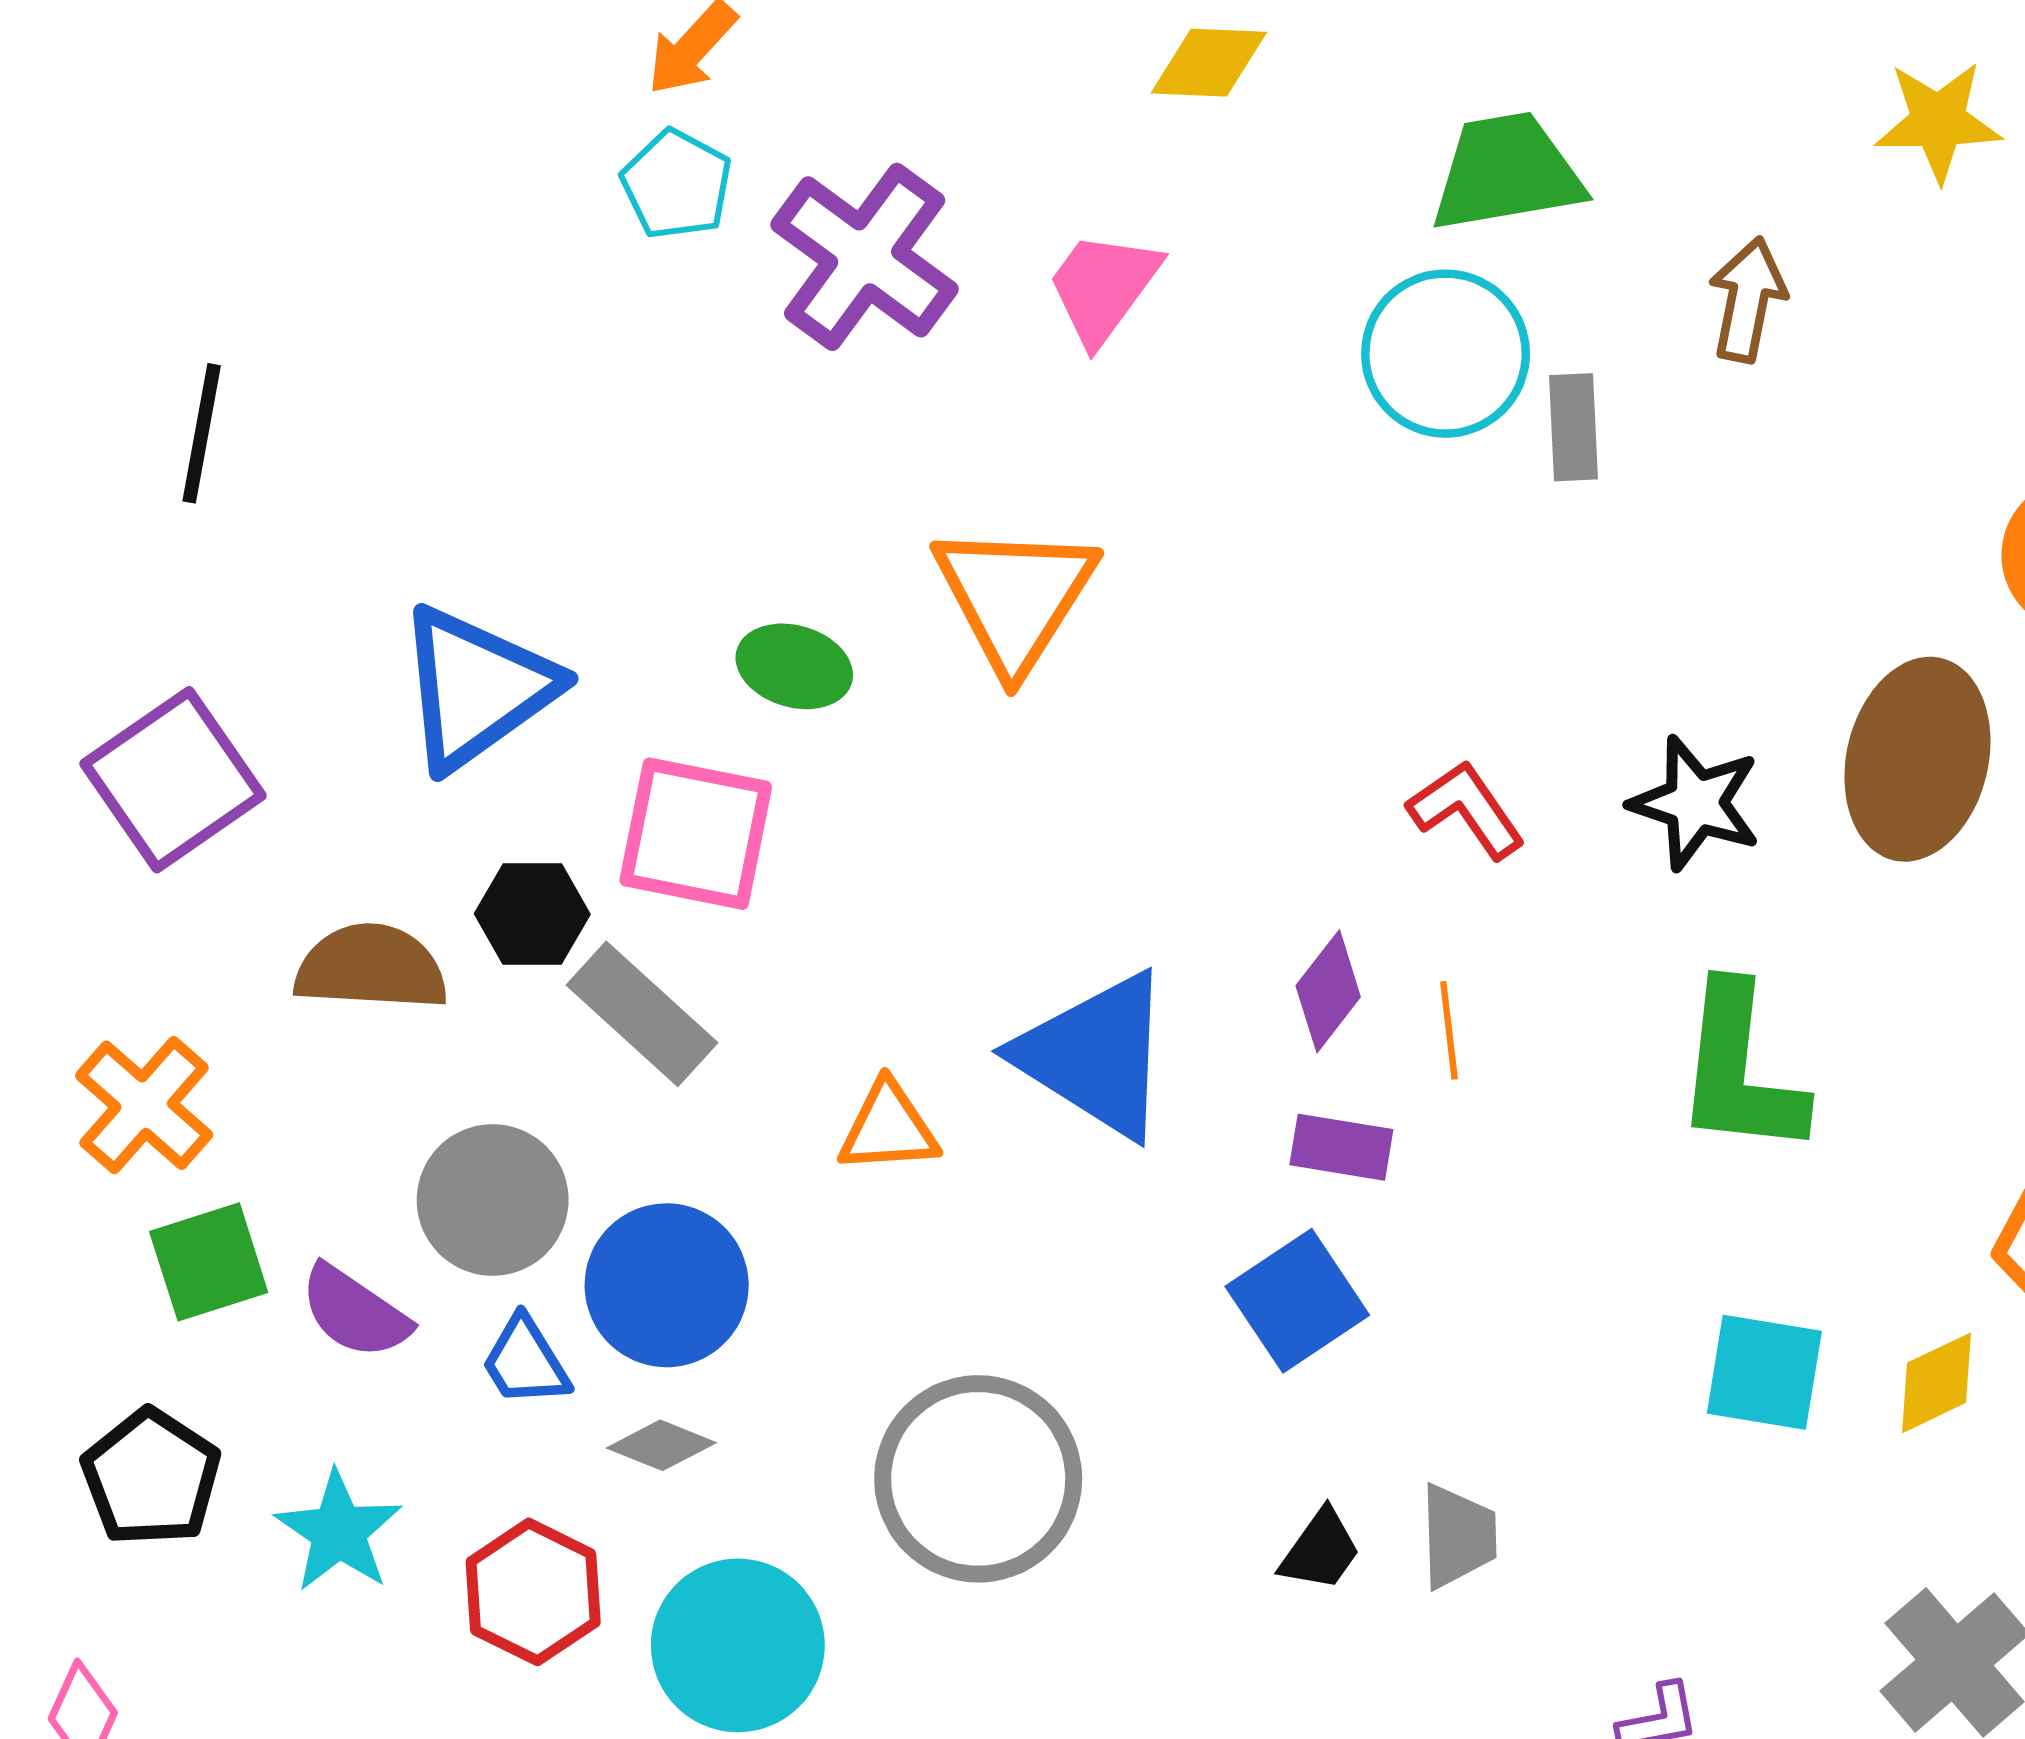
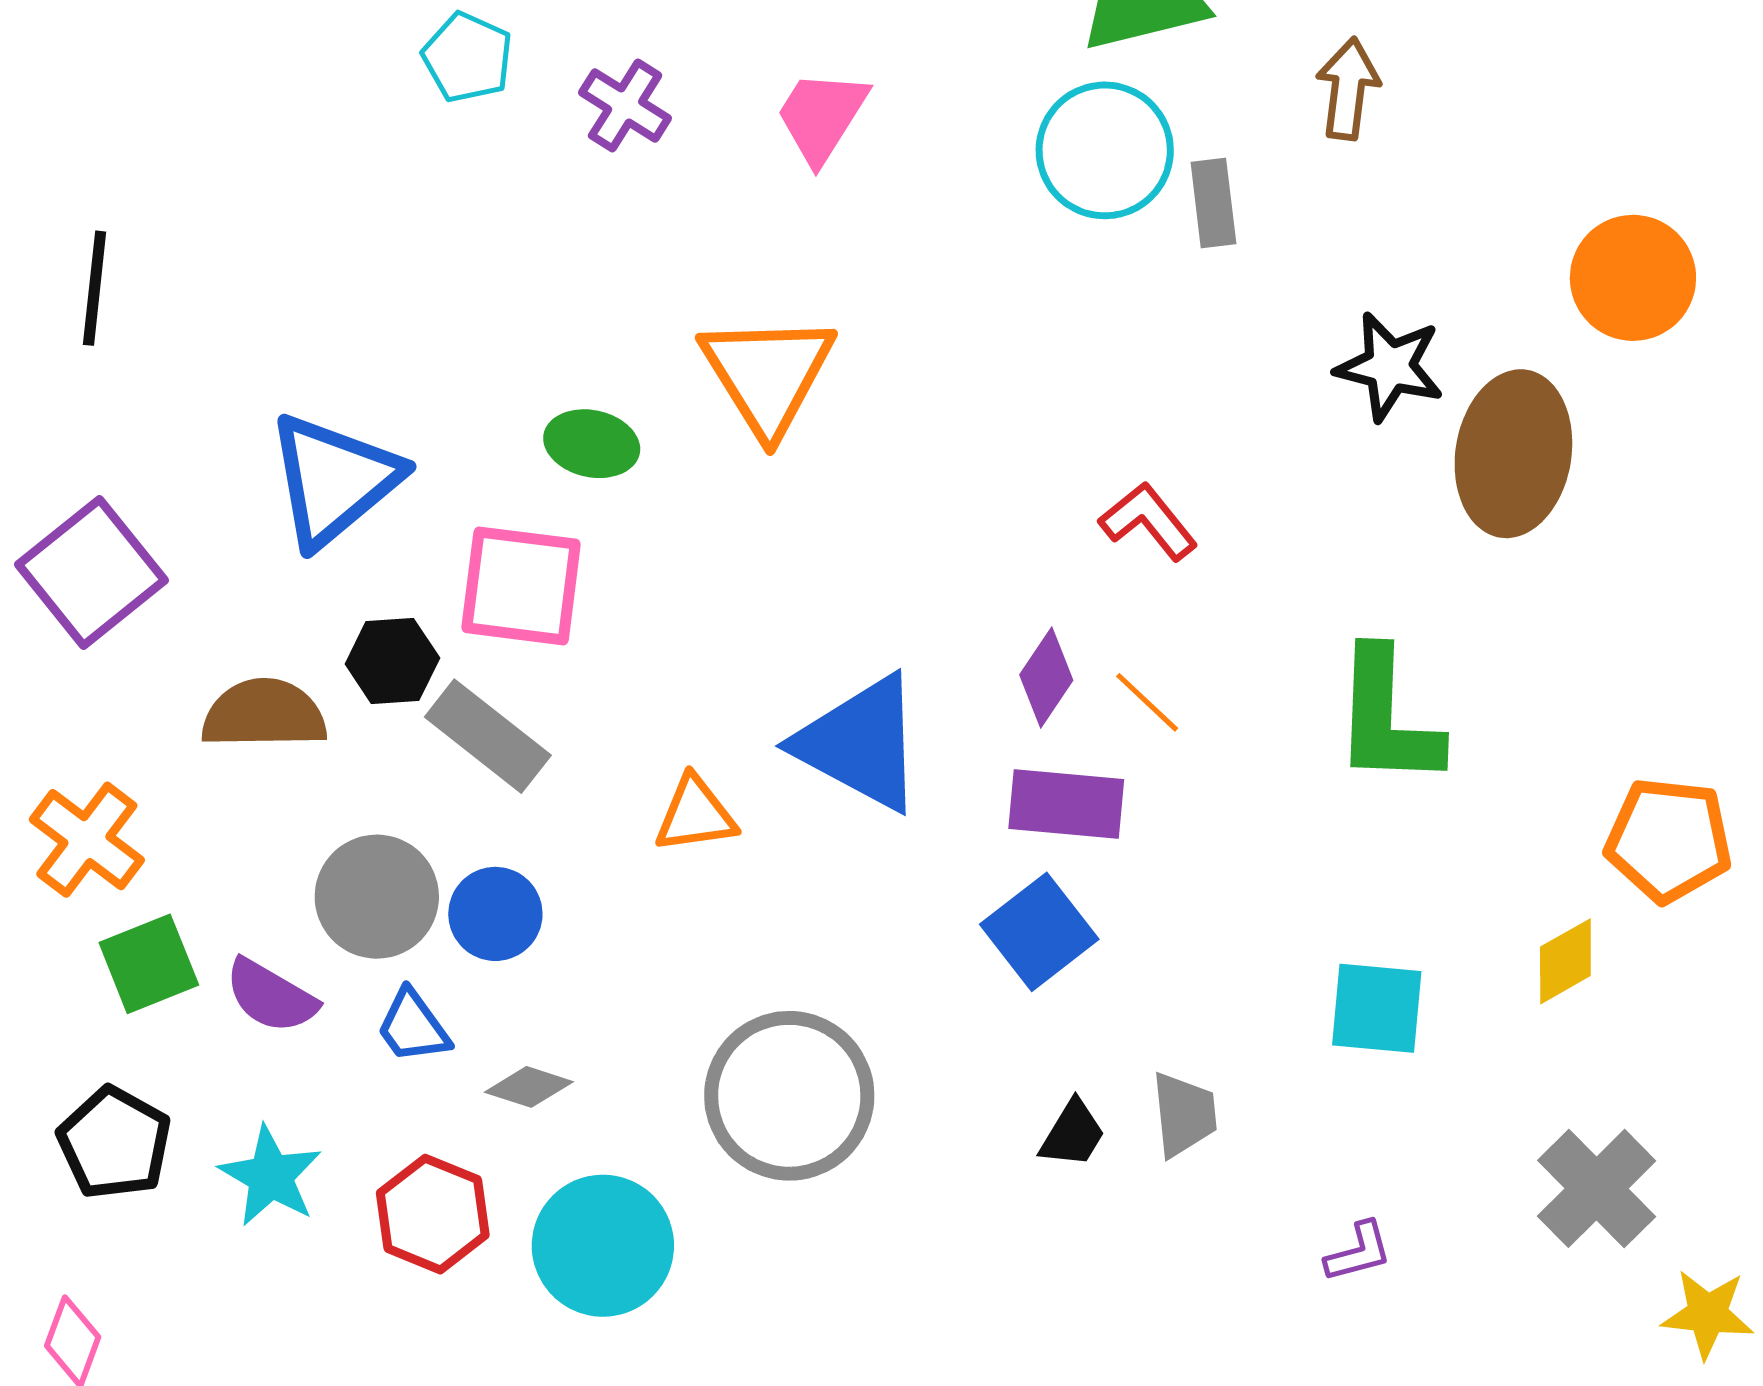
purple cross: (865, 257) -> (625, 105), size x0.6
black star: (1695, 803) -> (1390, 367), moved
orange line: (1449, 1030) -> (1147, 702), turned -36
purple rectangle: (1341, 1147) -> (1066, 804), size x1.4
blue circle: (667, 1285) -> (495, 914), moved, size x0.7
cyan square: (1764, 1372) -> (1377, 1008), moved

